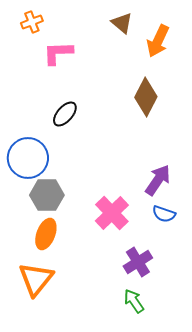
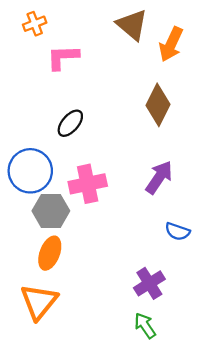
brown triangle: (122, 23) -> (132, 25), size x1.4
purple arrow: (158, 180) -> (159, 177), moved
pink cross: (112, 213) -> (88, 184), moved, turned 32

